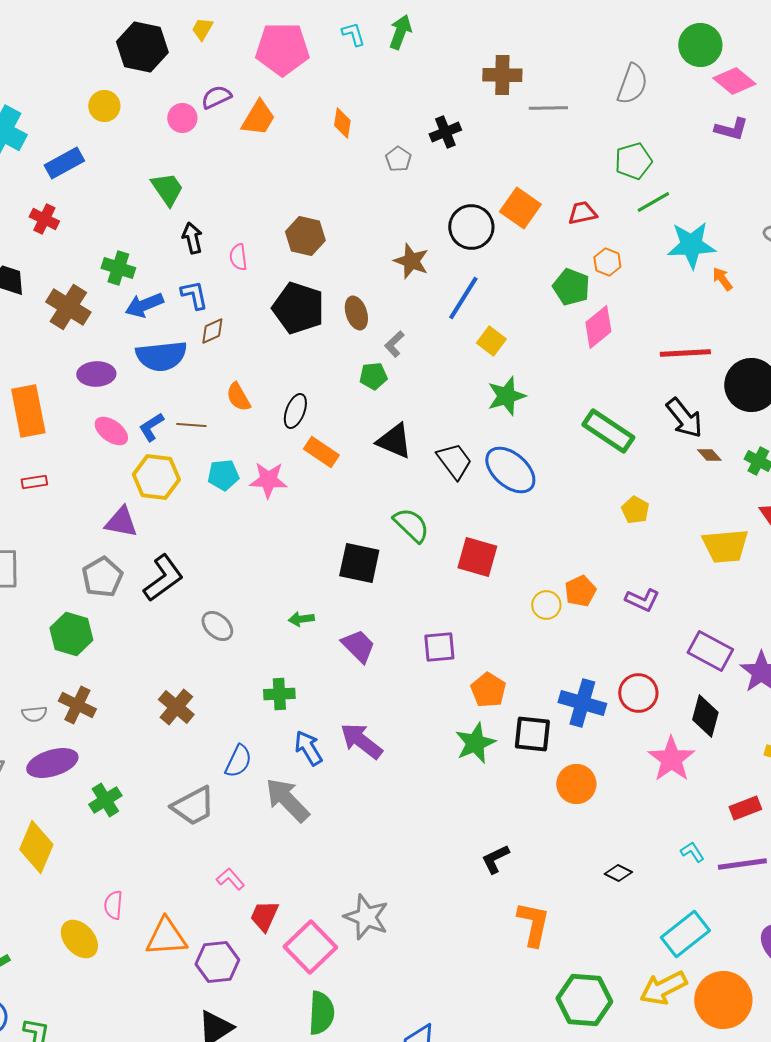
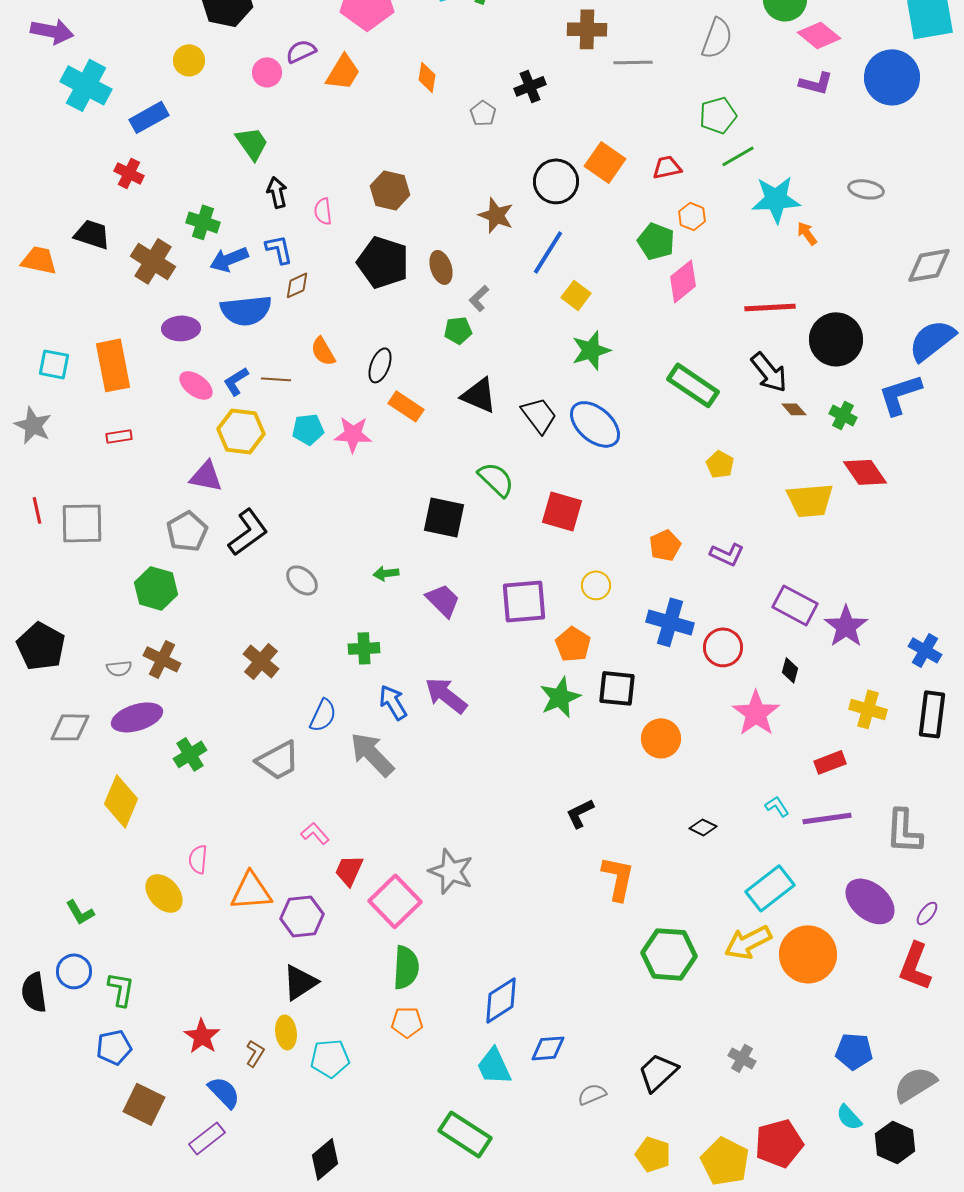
yellow circle: (546, 605) -> (596, 585), moved
purple square: (439, 647) -> (524, 601), size x1.4
blue cross: (582, 703) -> (670, 622), moved
black diamond: (705, 716) -> (790, 670), size x0.6

